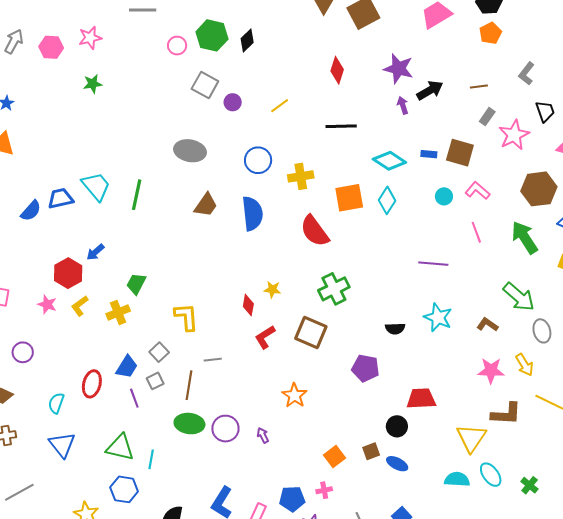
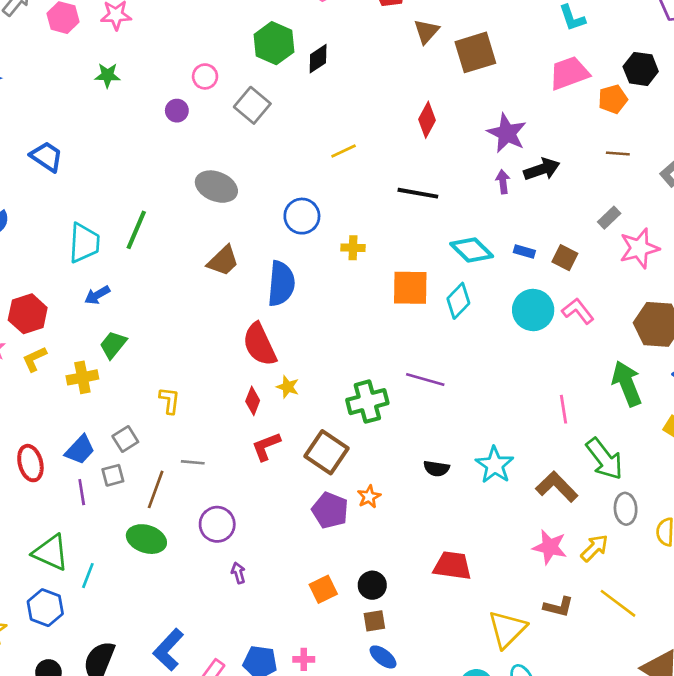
orange pentagon: (490, 33) -> (613, 99), moved
pink circle: (177, 46) -> (205, 76), moved
brown line: (479, 86) -> (618, 154), moved
purple circle: (233, 102) -> (177, 111), moved
brown square: (460, 153) -> (565, 258), size x0.7
yellow cross: (301, 176) -> (353, 248), size x0.7
cyan trapezoid: (96, 186) -> (84, 243), moved, turned 32
cyan circle: (444, 196) -> (533, 310), size x1.8
blue trapezoid: (60, 198) -> (46, 157), moved, turned 36
red semicircle: (315, 231) -> (260, 344), moved
pink line: (476, 232) -> (564, 409), moved
blue arrow: (95, 252) -> (97, 295), moved
purple line: (433, 264) -> (425, 380), moved
yellow L-shape: (186, 317) -> (170, 400), size x0.7
brown L-shape: (487, 325) -> (557, 487), size x1.5
yellow arrow: (524, 365) -> (594, 548), turned -115
purple pentagon: (365, 368) -> (330, 510), moved
red ellipse: (92, 384) -> (30, 463), turned -40
orange star: (295, 395) -> (369, 497), moved, size x0.7
brown L-shape: (506, 414) -> (558, 607), size x0.7
black circle: (397, 426) -> (372, 585), moved
purple circle: (225, 429) -> (217, 524), moved
orange square: (335, 456) -> (323, 589), moved
blue ellipse: (397, 464) -> (383, 657), moved

